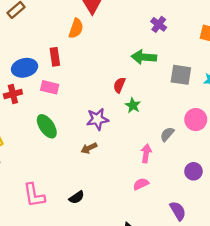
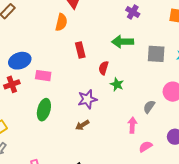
red rectangle: (55, 57) -> (80, 50), moved
green ellipse: (47, 126) -> (44, 110), turned 55
pink semicircle: (141, 184) -> (146, 147), moved

